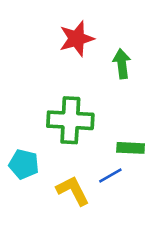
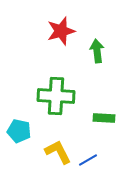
blue line: (110, 176) -> (88, 160), moved

